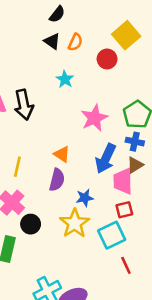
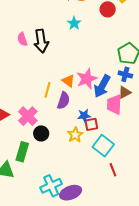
pink star: (94, 118) -> (87, 79), moved
yellow line: (17, 167) -> (47, 90), moved
red square: (124, 210) -> (91, 124), moved
yellow star: (75, 223) -> (75, 135), size x0.7
cyan square: (112, 235) -> (103, 146), turned -30

